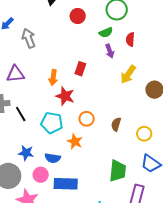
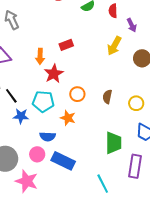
purple arrow: (110, 51) -> (132, 25), moved
red rectangle: (80, 69) -> (66, 45), turned 56
red star: (65, 96) -> (54, 74), turned 30
blue star: (26, 153) -> (21, 116), moved
blue rectangle: (66, 184) -> (63, 161), turned 30

